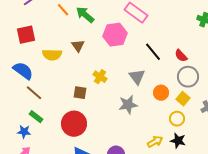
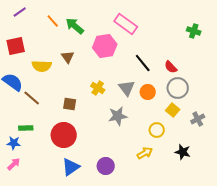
yellow cross: (100, 77) -> (98, 88), moved
brown line: (34, 93) -> (32, 98), moved
orange circle: (161, 93) -> (148, 92), moved
green rectangle: (36, 117) -> (26, 128), turned -40
yellow circle: (177, 119) -> (157, 130), moved
black star: (178, 141) -> (183, 152), moved

